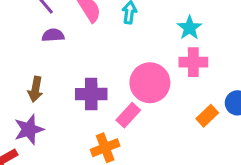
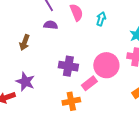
brown arrow: (35, 89) -> (25, 42), moved
purple star: (29, 129) -> (25, 82), turned 30

